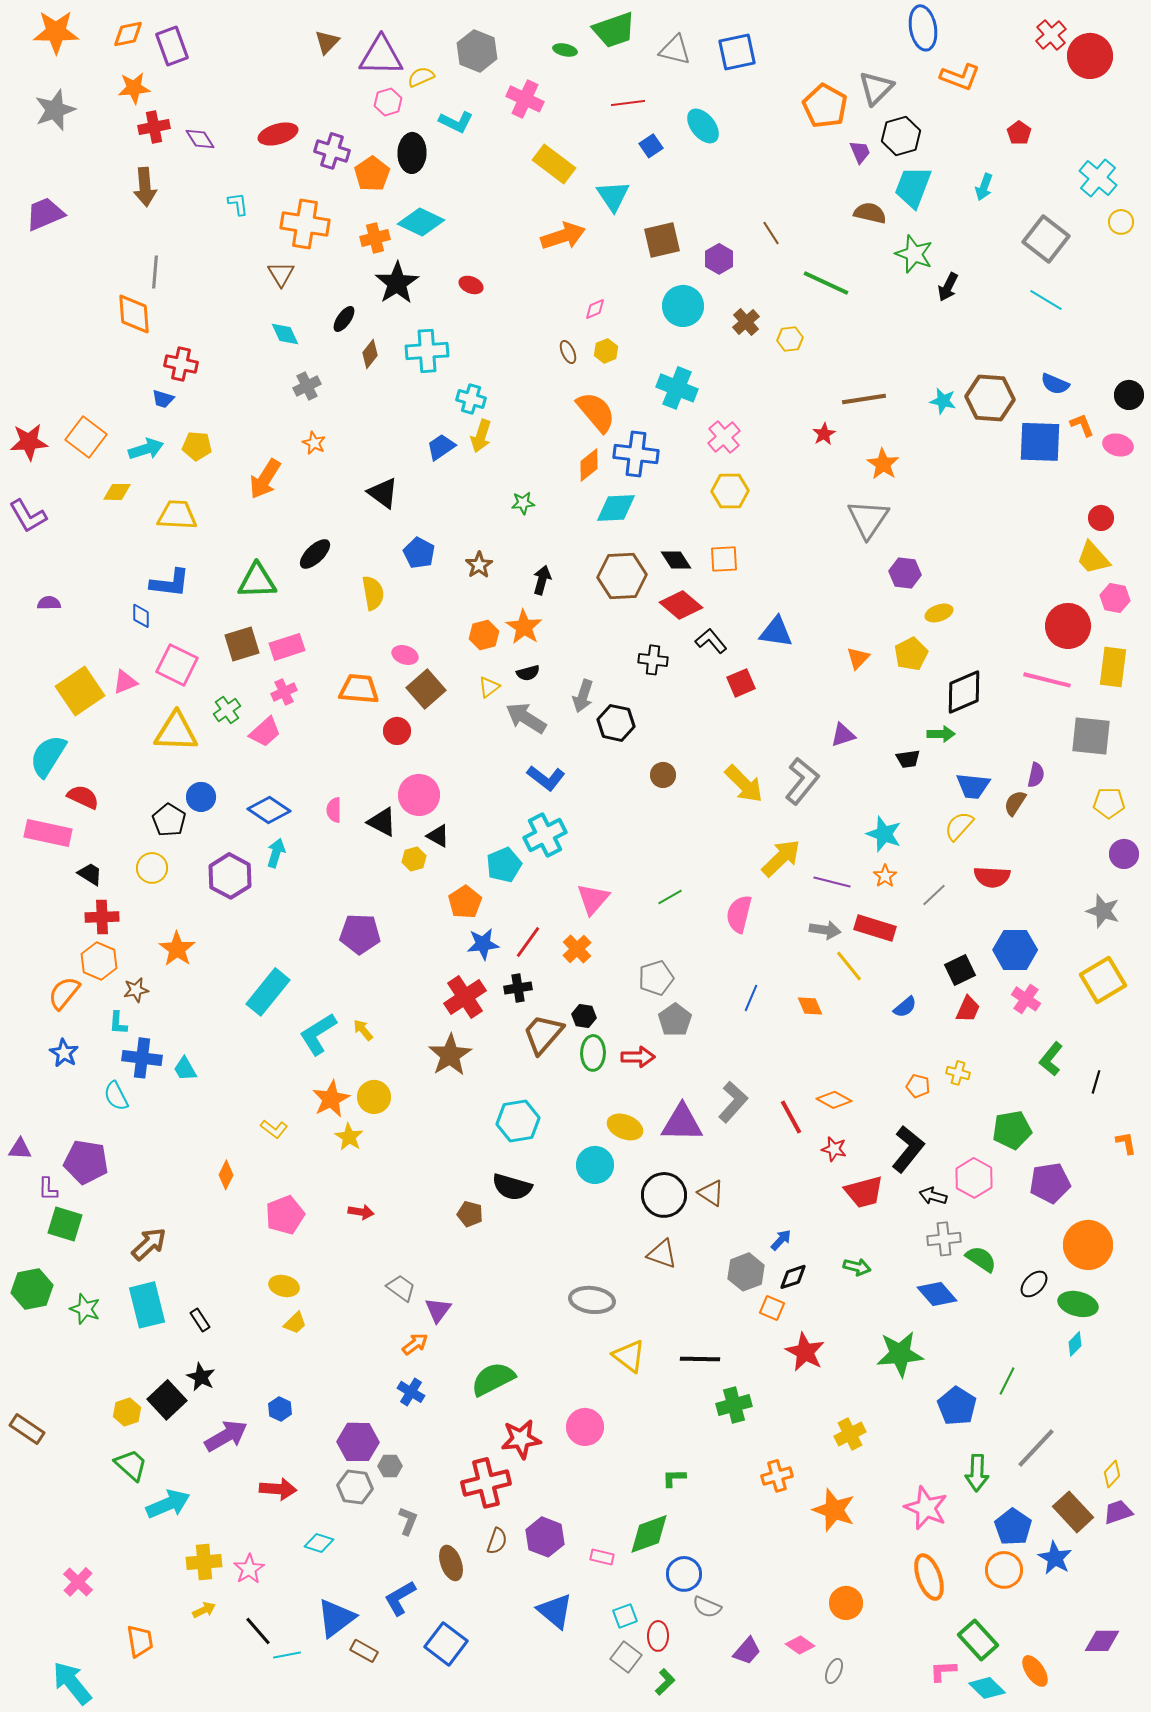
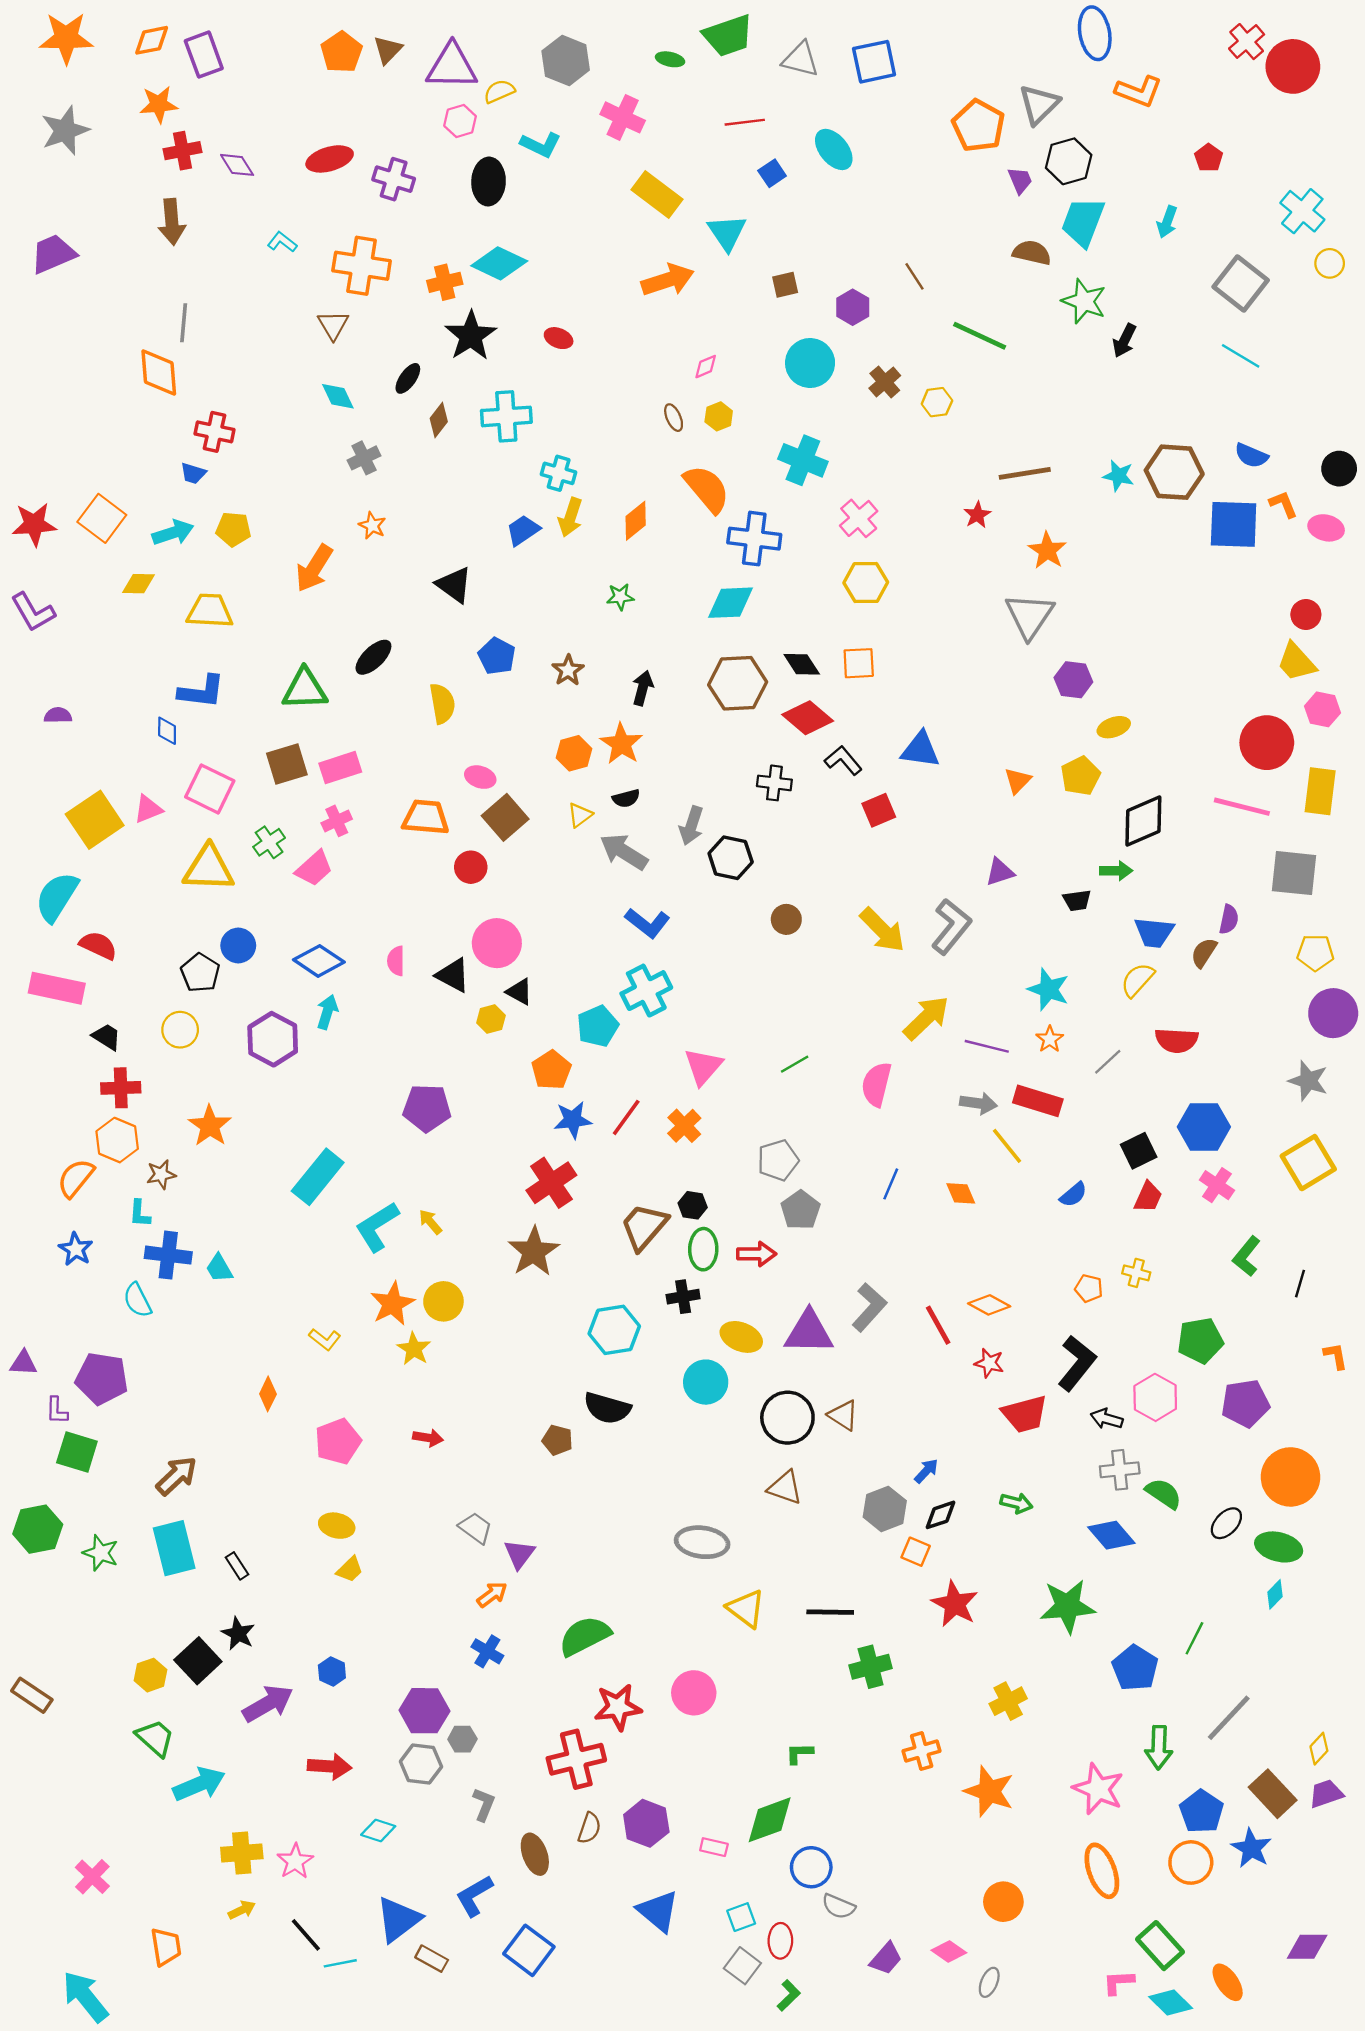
orange pentagon: (372, 174) -> (341, 52), moved
cyan L-shape: (238, 204) -> (282, 242), turned -45
brown square: (662, 240) -> (785, 285), size x0.6
orange diamond: (589, 465) -> (636, 521), moved
purple circle: (1124, 854) -> (1333, 1013), size x1.4
black cross: (518, 988) -> (683, 1297), moved

